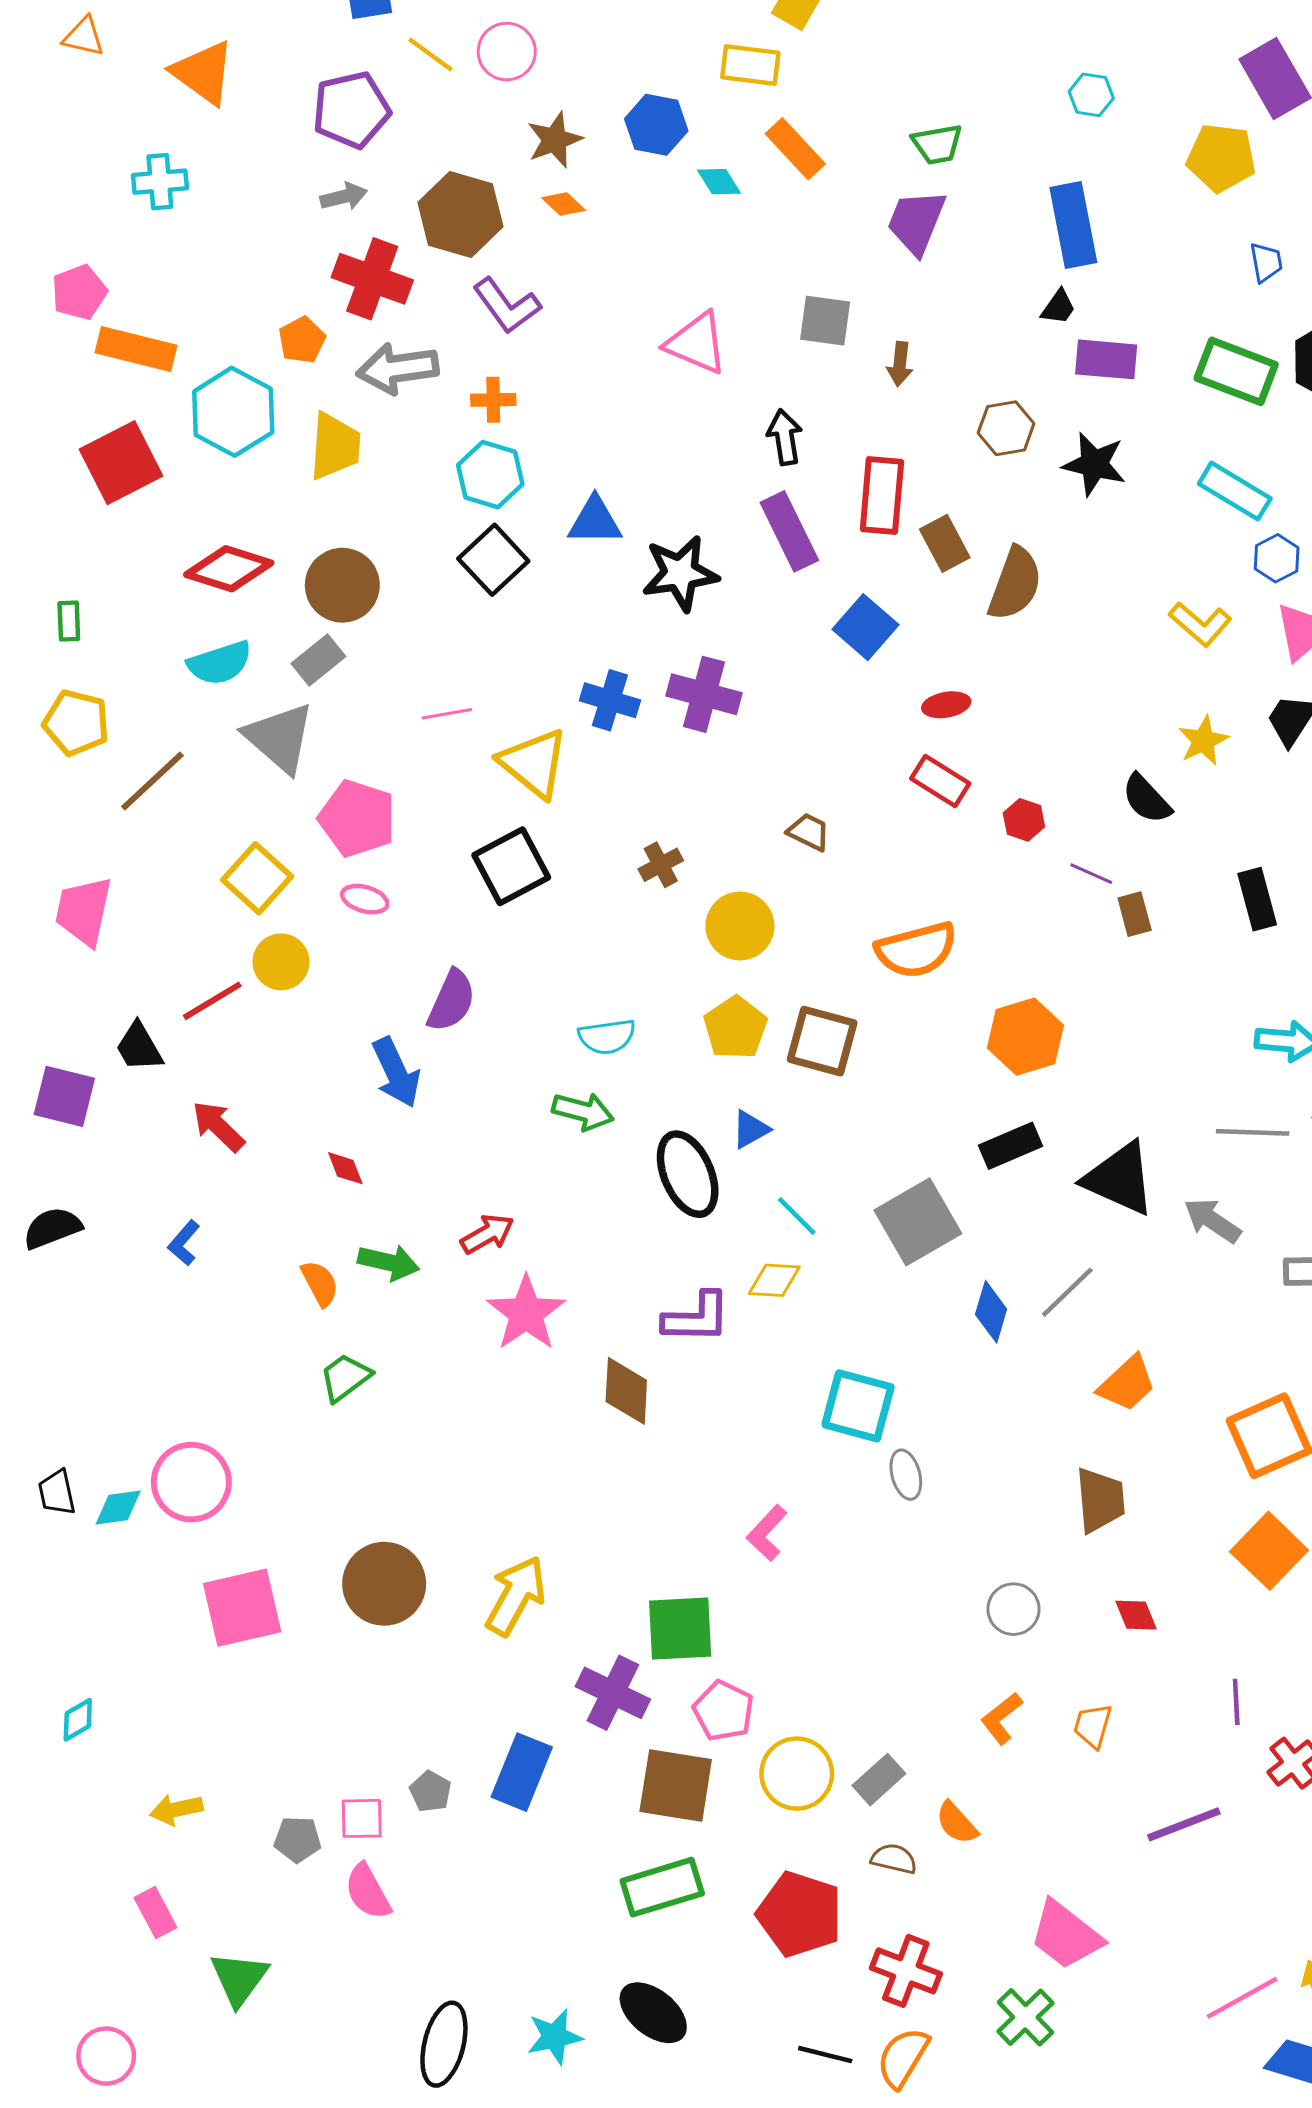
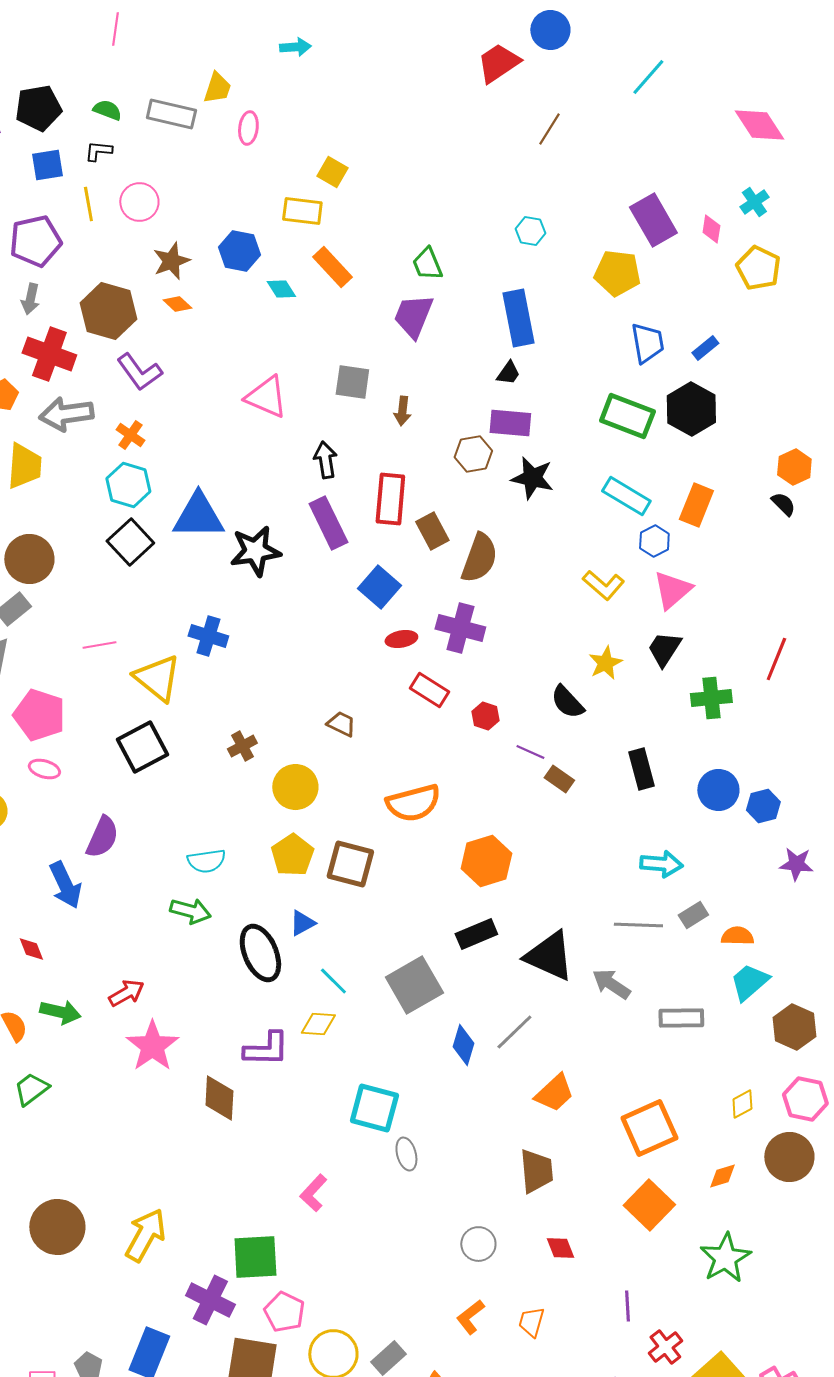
yellow line: (431, 55) -> (88, 204), turned 44
green trapezoid: (937, 144) -> (427, 264), turned 78
gray arrow: (344, 197) -> (30, 299), turned 116
blue trapezoid: (1266, 262) -> (647, 343), size x1.5
purple rectangle: (1106, 359) -> (510, 423), moved
orange cross: (493, 400) -> (130, 435), turned 36
blue triangle: (595, 521) -> (198, 516), size x1.4
purple cross: (704, 694) -> (460, 628), moved
red ellipse: (946, 705) -> (401, 639), moved
brown rectangle: (1135, 914) -> (559, 779), turned -40

